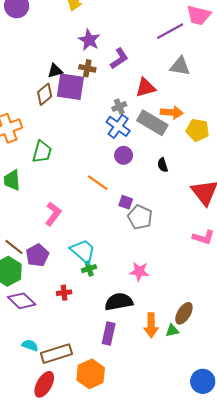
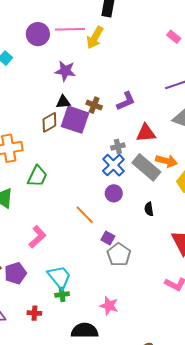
purple star: (89, 40) -> (65, 71), moved, turned -30

